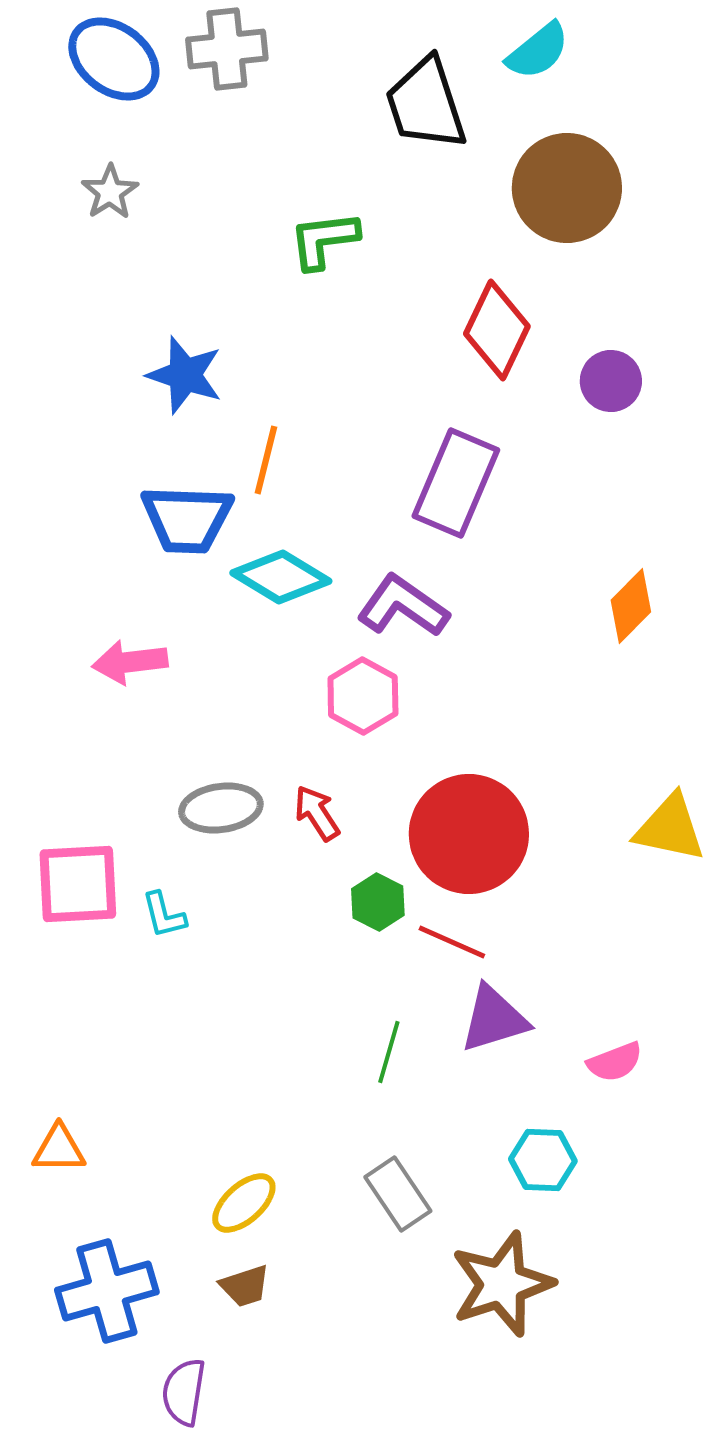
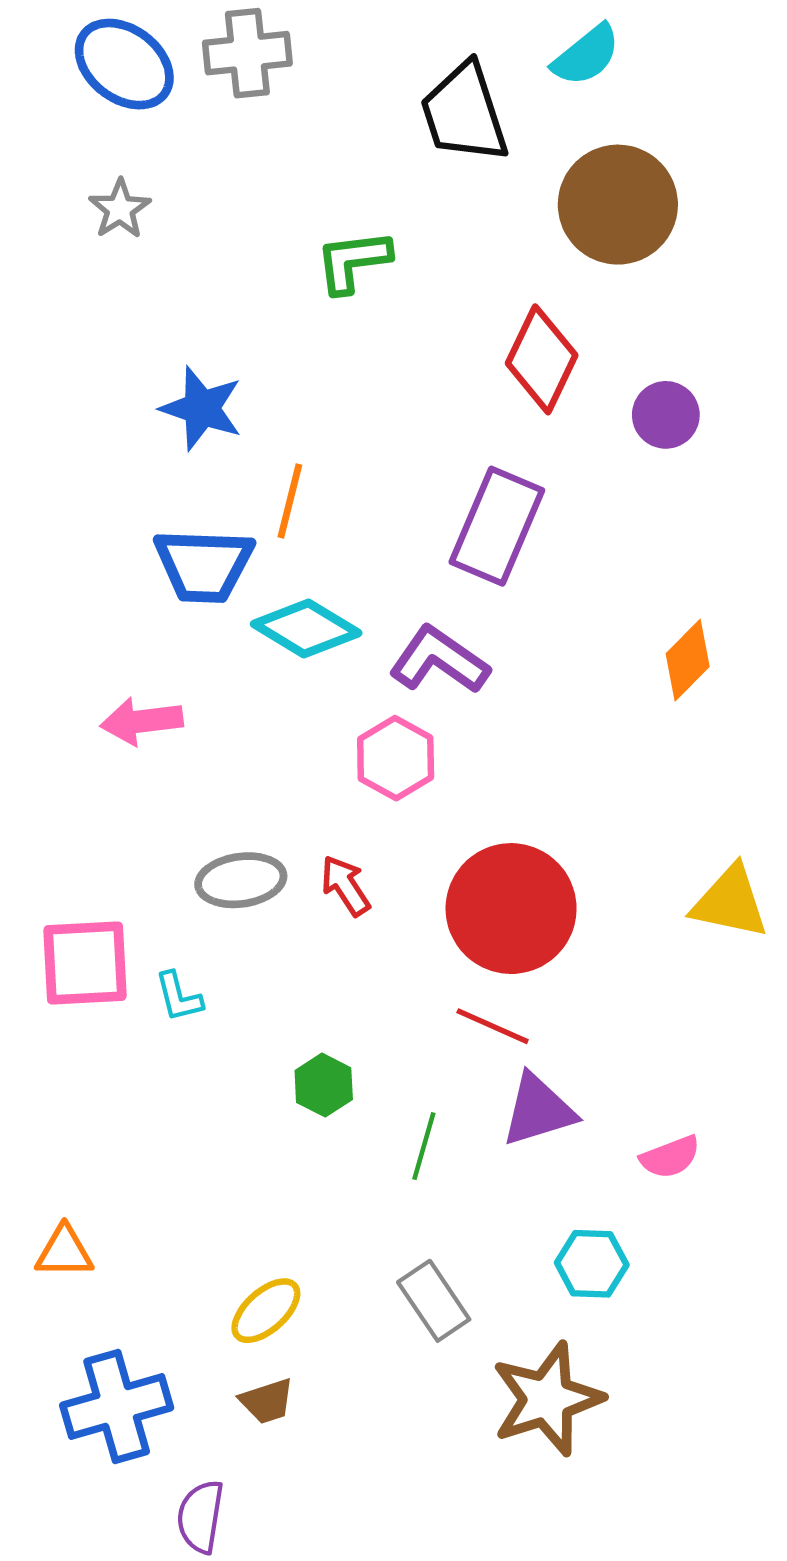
green hexagon: (378, 902) -> (324, 1085), moved

